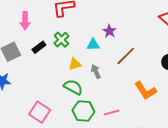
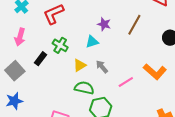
pink arrow: (25, 21) -> (20, 37), turned 30
brown line: (126, 56) -> (134, 25), moved
pink line: (112, 112) -> (126, 82), moved

